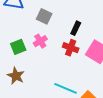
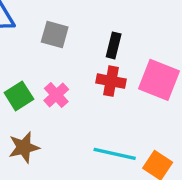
pink cross: (40, 41) -> (56, 95), moved
brown star: (16, 76) -> (24, 147), turned -30

